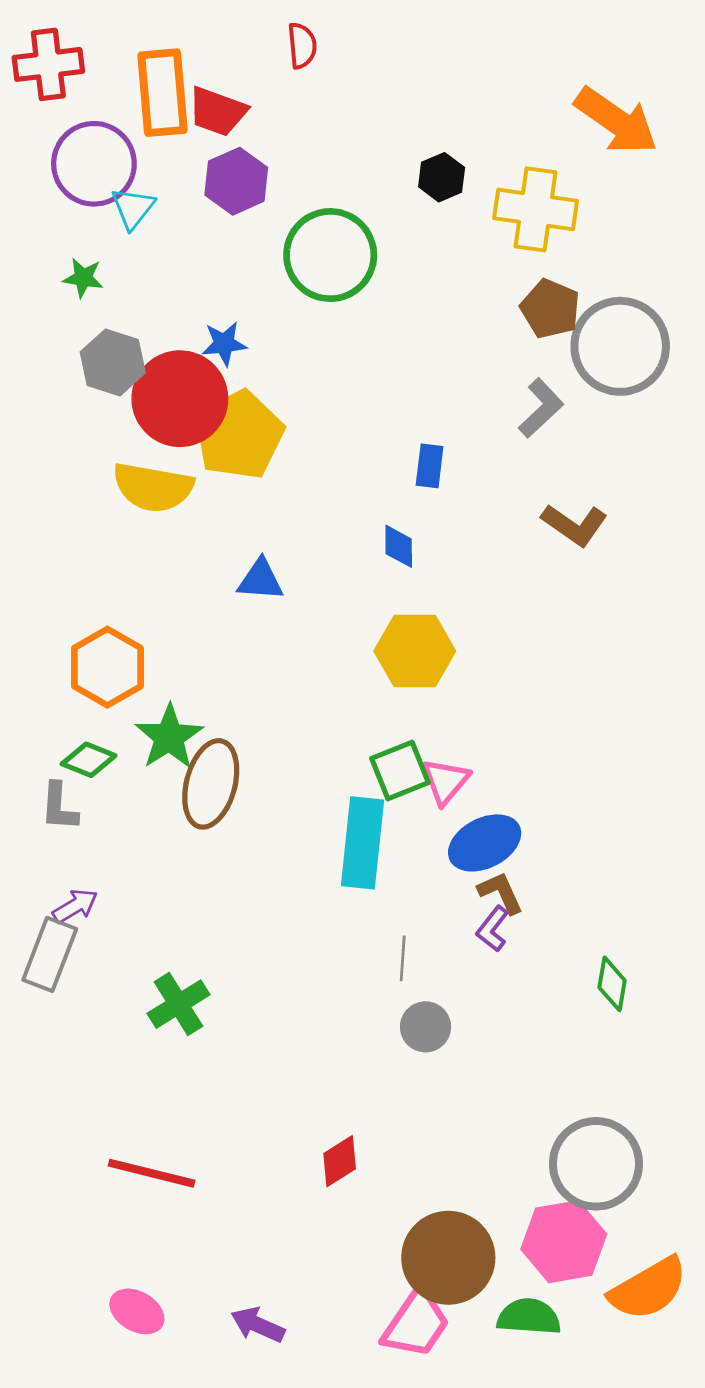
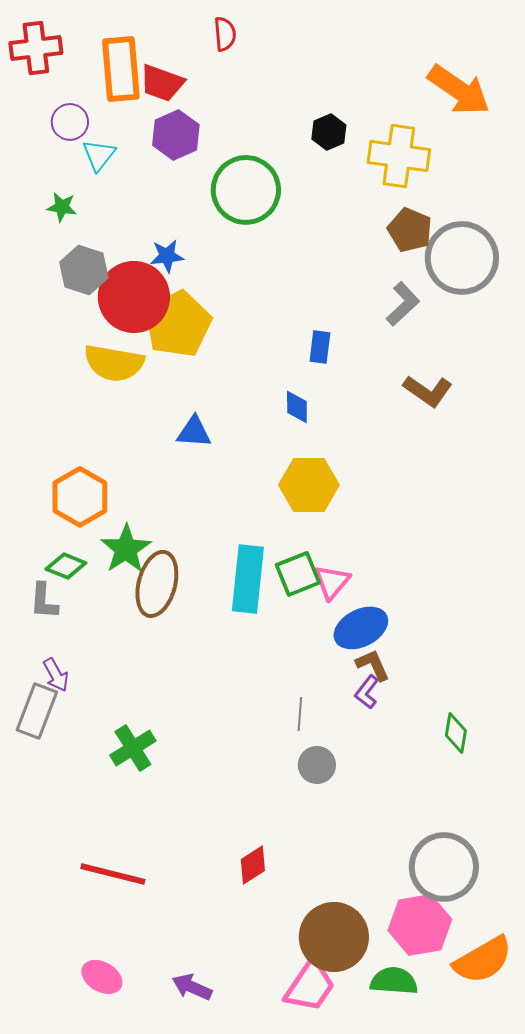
purple circle: (94, 164) -> (70, 122), size x0.6
cyan rectangle: (362, 843) -> (248, 579), moved
purple arrow: (75, 906) -> (56, 675), turned 92

